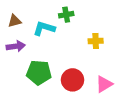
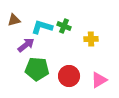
green cross: (66, 15) -> (64, 26), moved, turned 32
purple arrow: (16, 46) -> (26, 45), moved, turned -30

